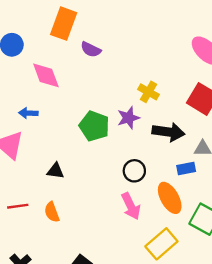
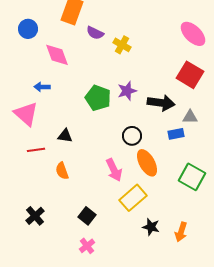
yellow cross: (148, 92) -> (122, 45), moved
orange ellipse: (170, 198) -> (147, 163), moved
red line: (18, 206) -> (36, 150), moved
pink arrow: (131, 206) -> (114, 170), moved
yellow rectangle: (161, 244) -> (133, 198), moved

